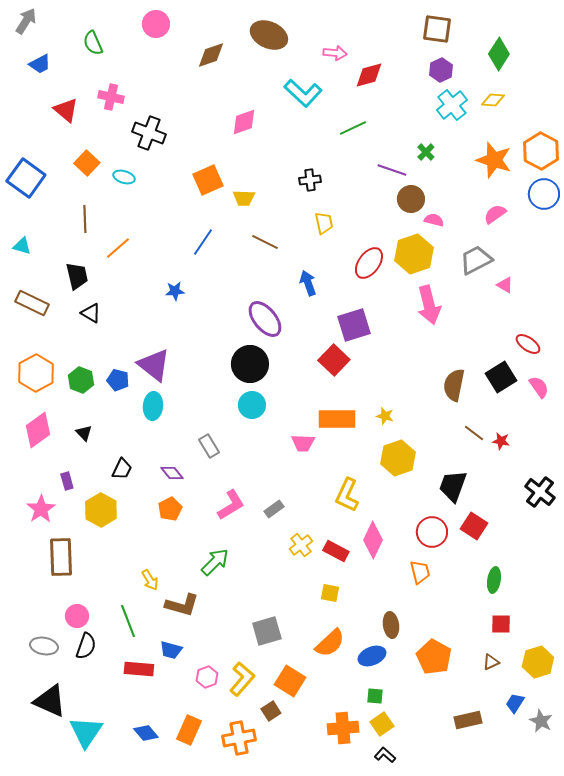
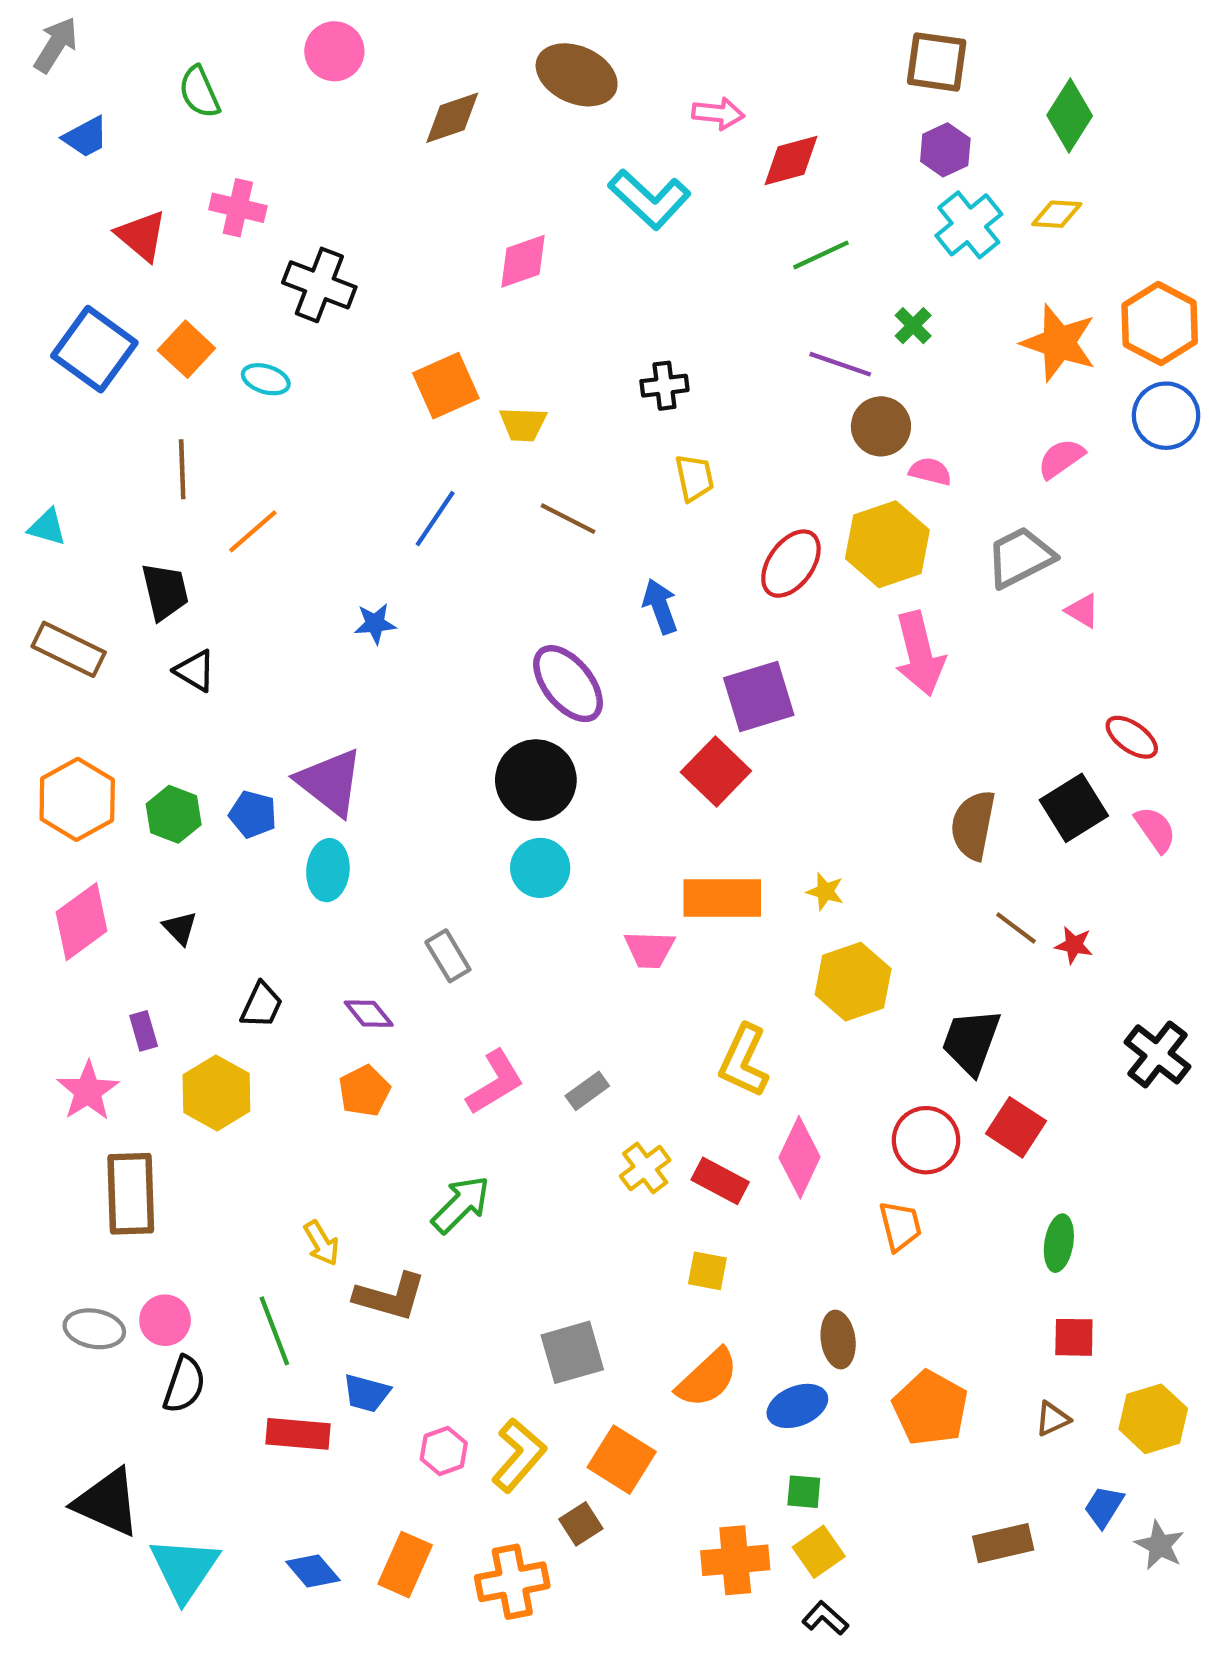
green line: (353, 128) -> (821, 255), moved
blue square: (26, 178) -> (94, 349), moved
gray ellipse: (44, 646) -> (94, 1329), moved

